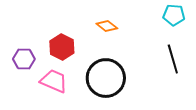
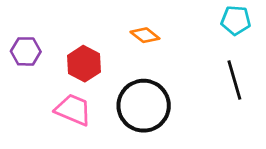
purple hexagon: (24, 59) -> (26, 51), moved

